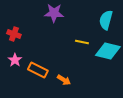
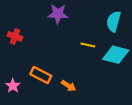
pink star: (15, 60) -> (13, 86), moved

